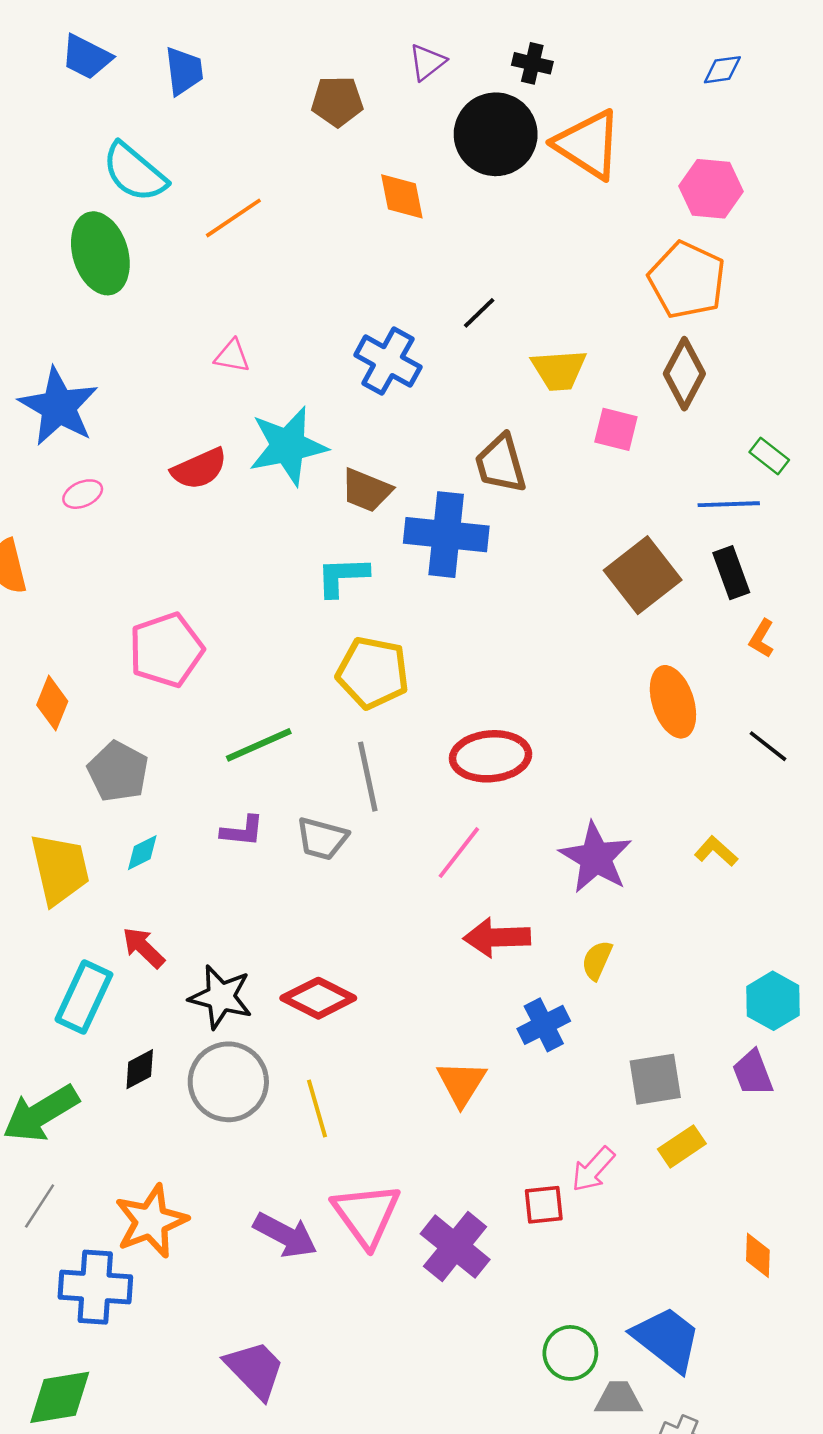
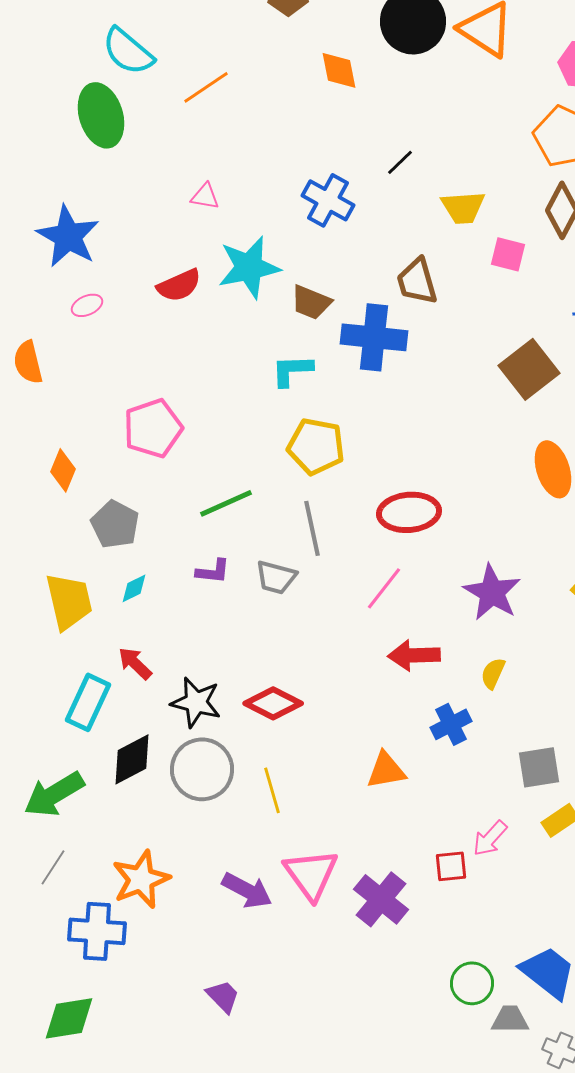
black diamond: (140, 1069) -> (132, 759), size x1.6
orange triangle: (461, 1083) -> (386, 770), turned 48
purple trapezoid: (255, 1369) -> (223, 996), size x0.7

